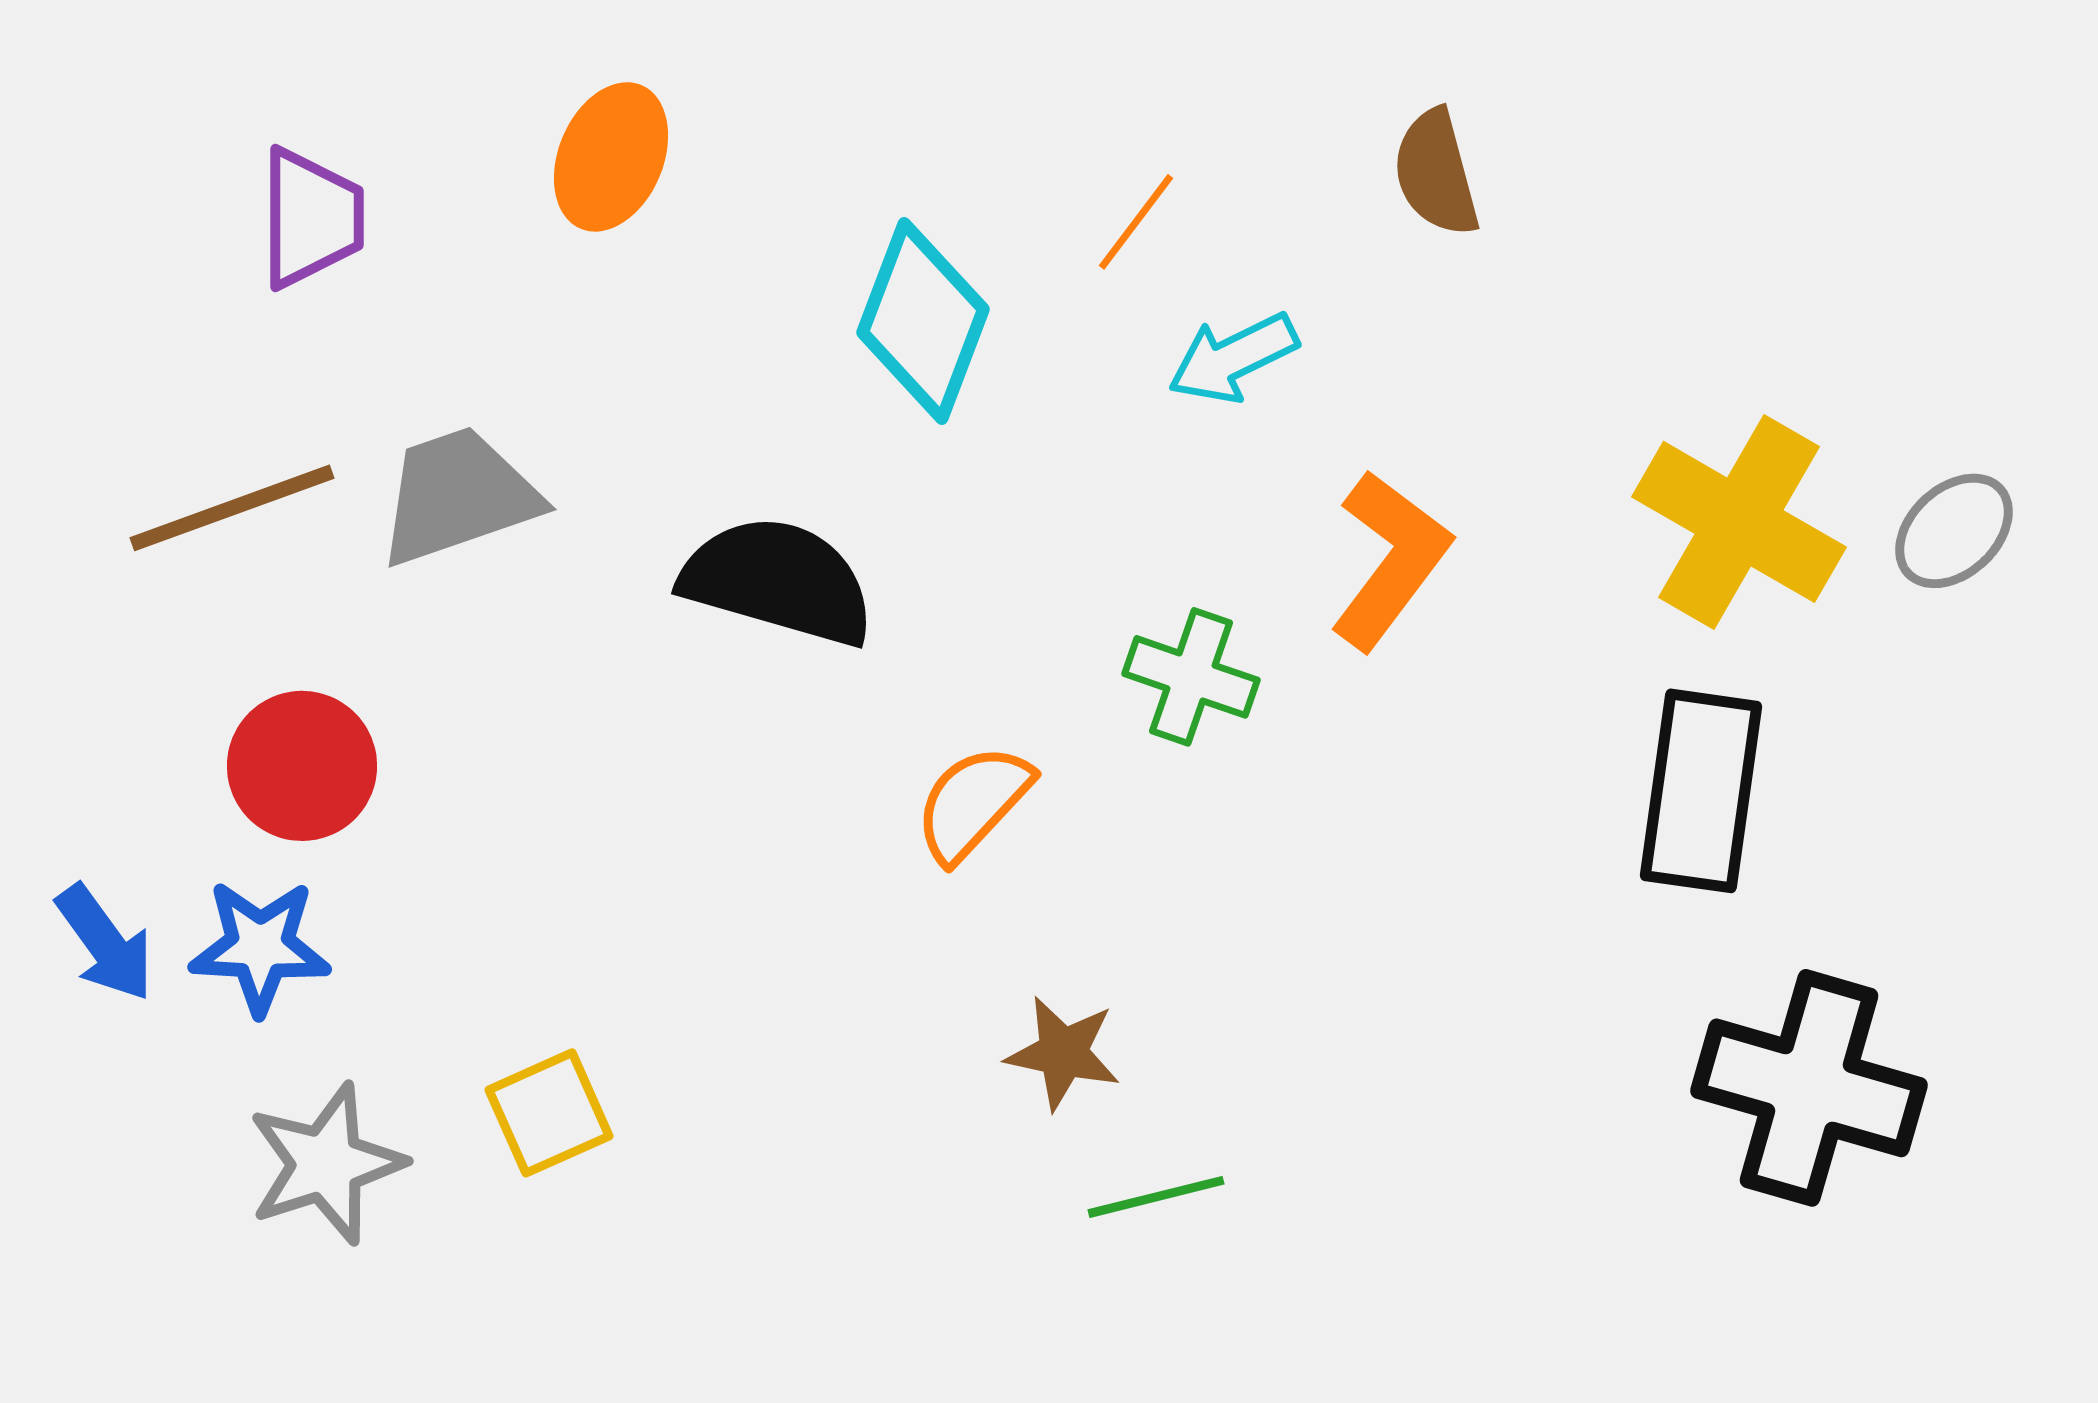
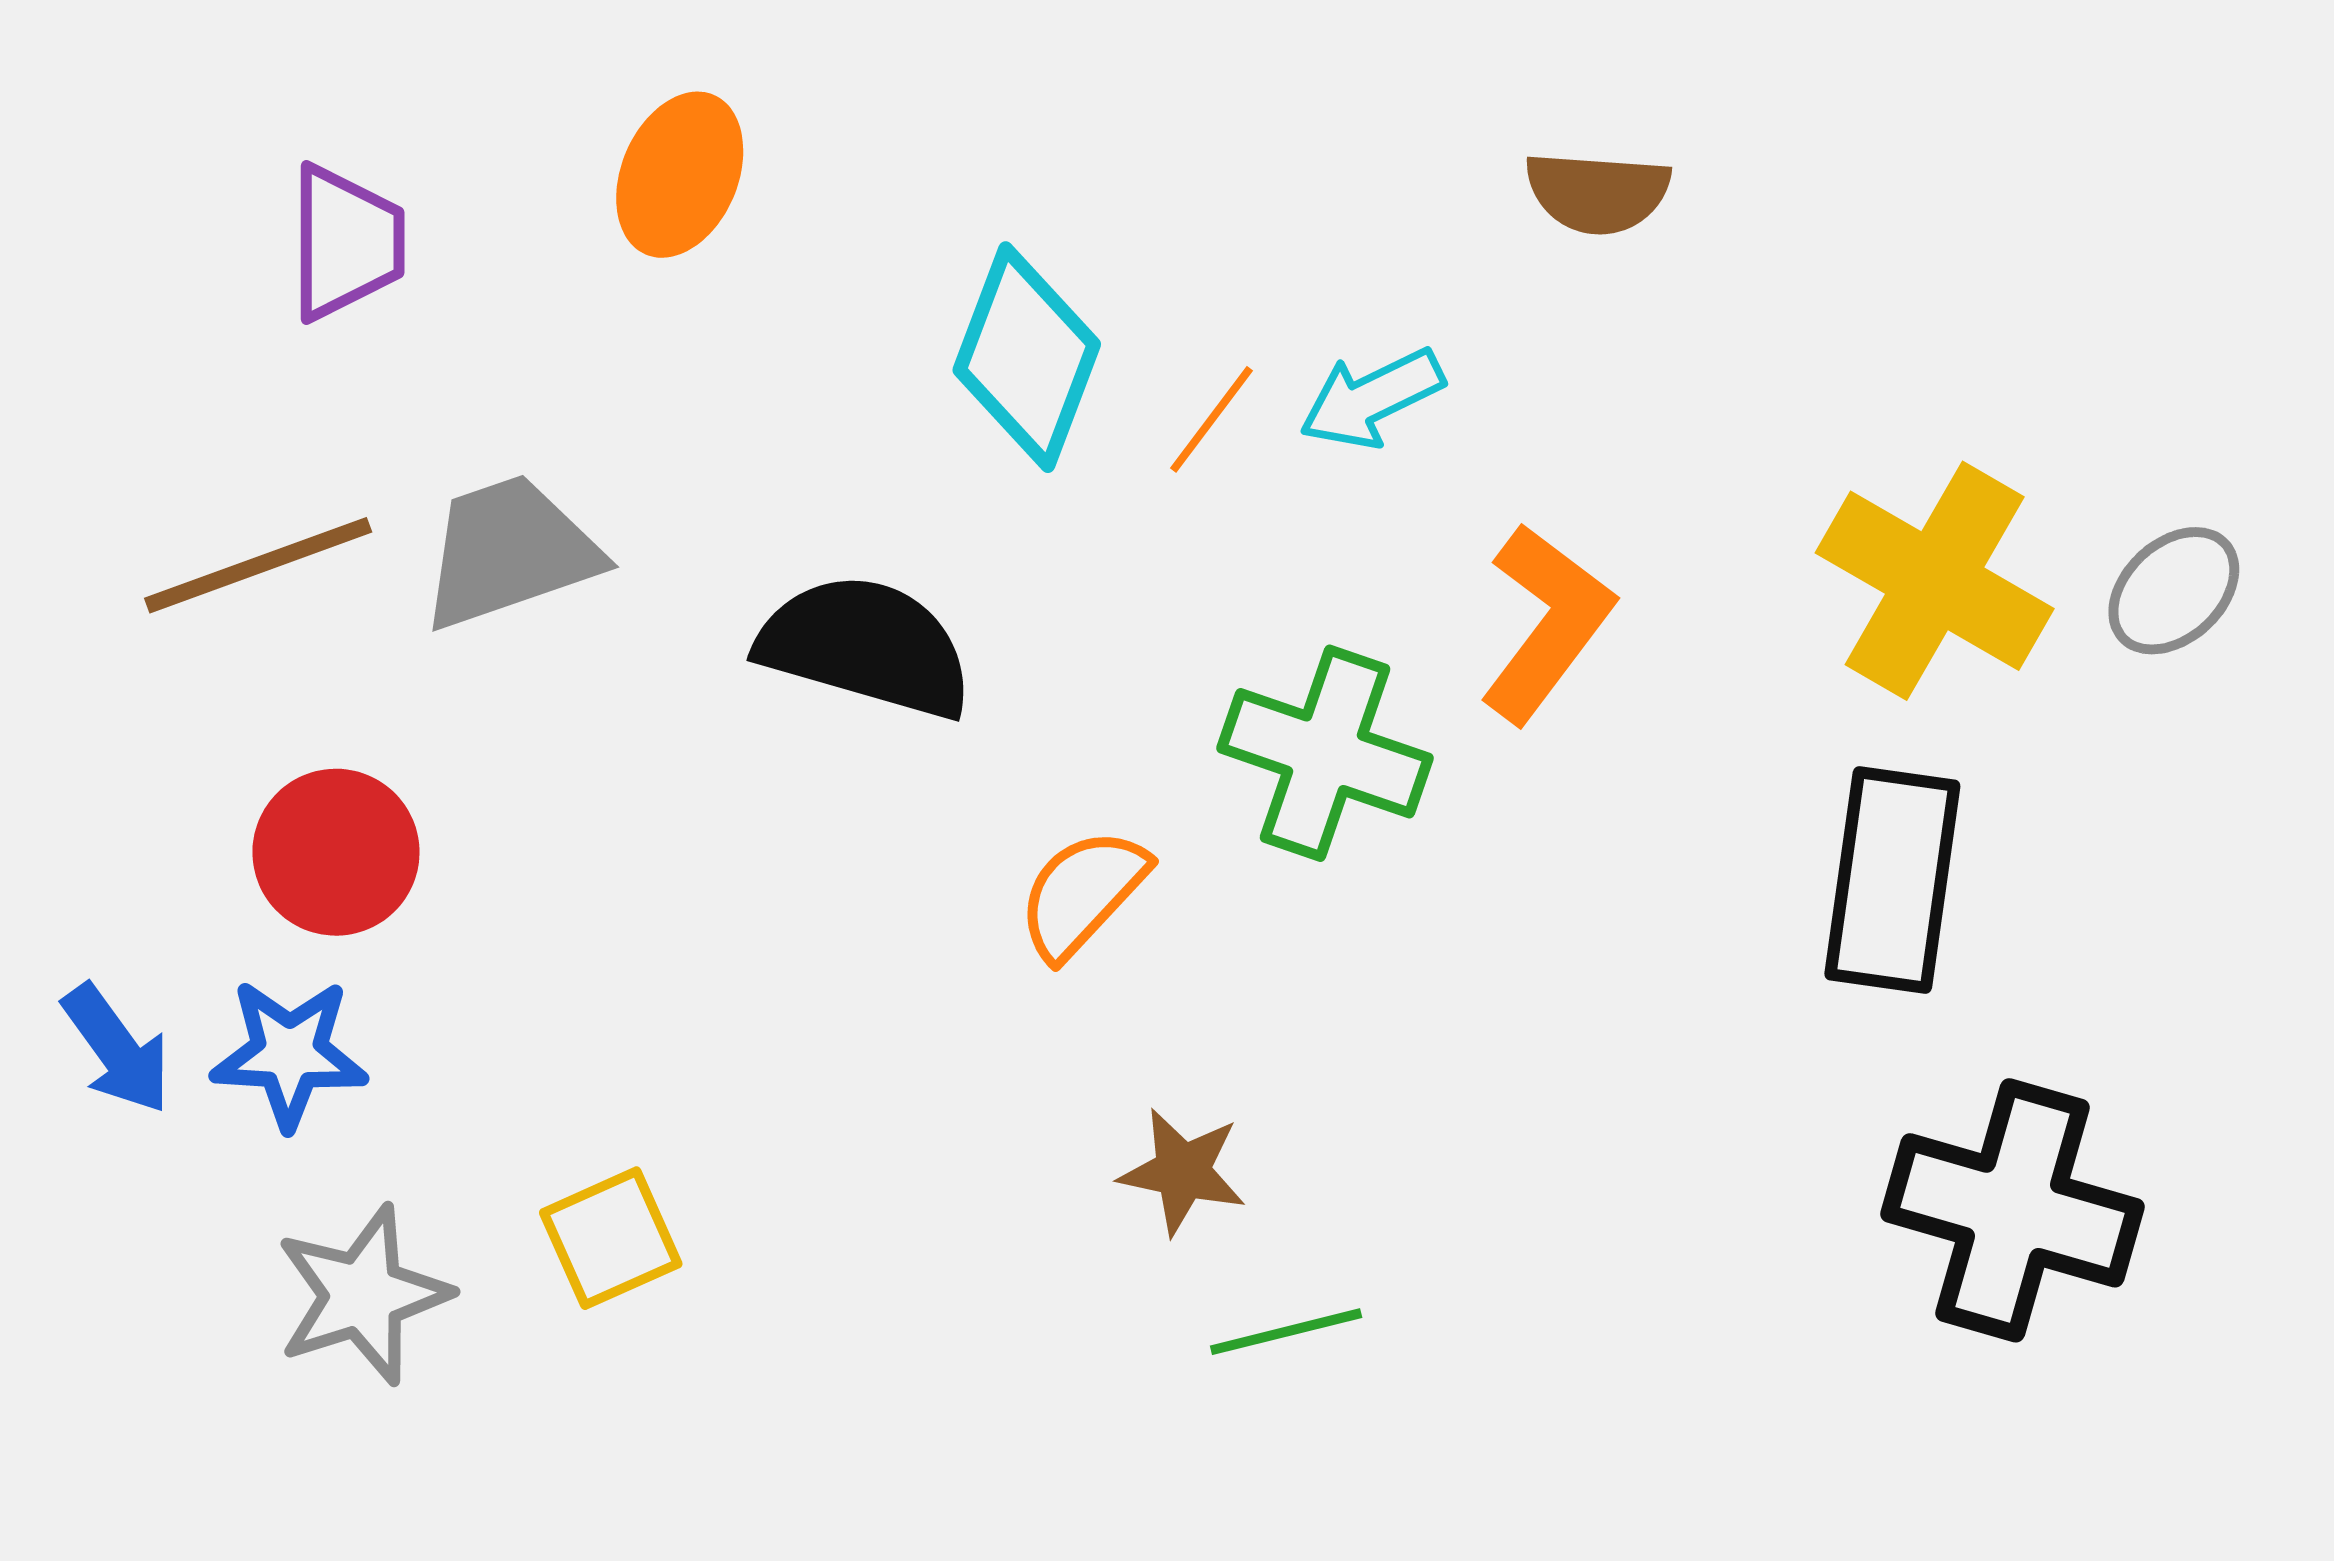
brown semicircle: (1436, 173) -> (1598, 192), turned -71
orange line: (1136, 222) -> (1212, 419), moved
green cross: (1191, 677) -> (1325, 753), size x1.4

